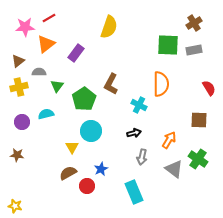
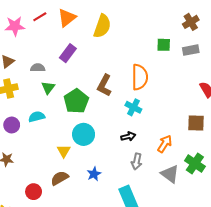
orange triangle: (46, 44) -> (67, 18), moved
green square: (168, 45) -> (164, 45), size x0.6
gray semicircle: (39, 72) -> (38, 68), moved
orange semicircle: (161, 84) -> (140, 77), moved
red circle: (87, 186) -> (34, 192), moved

